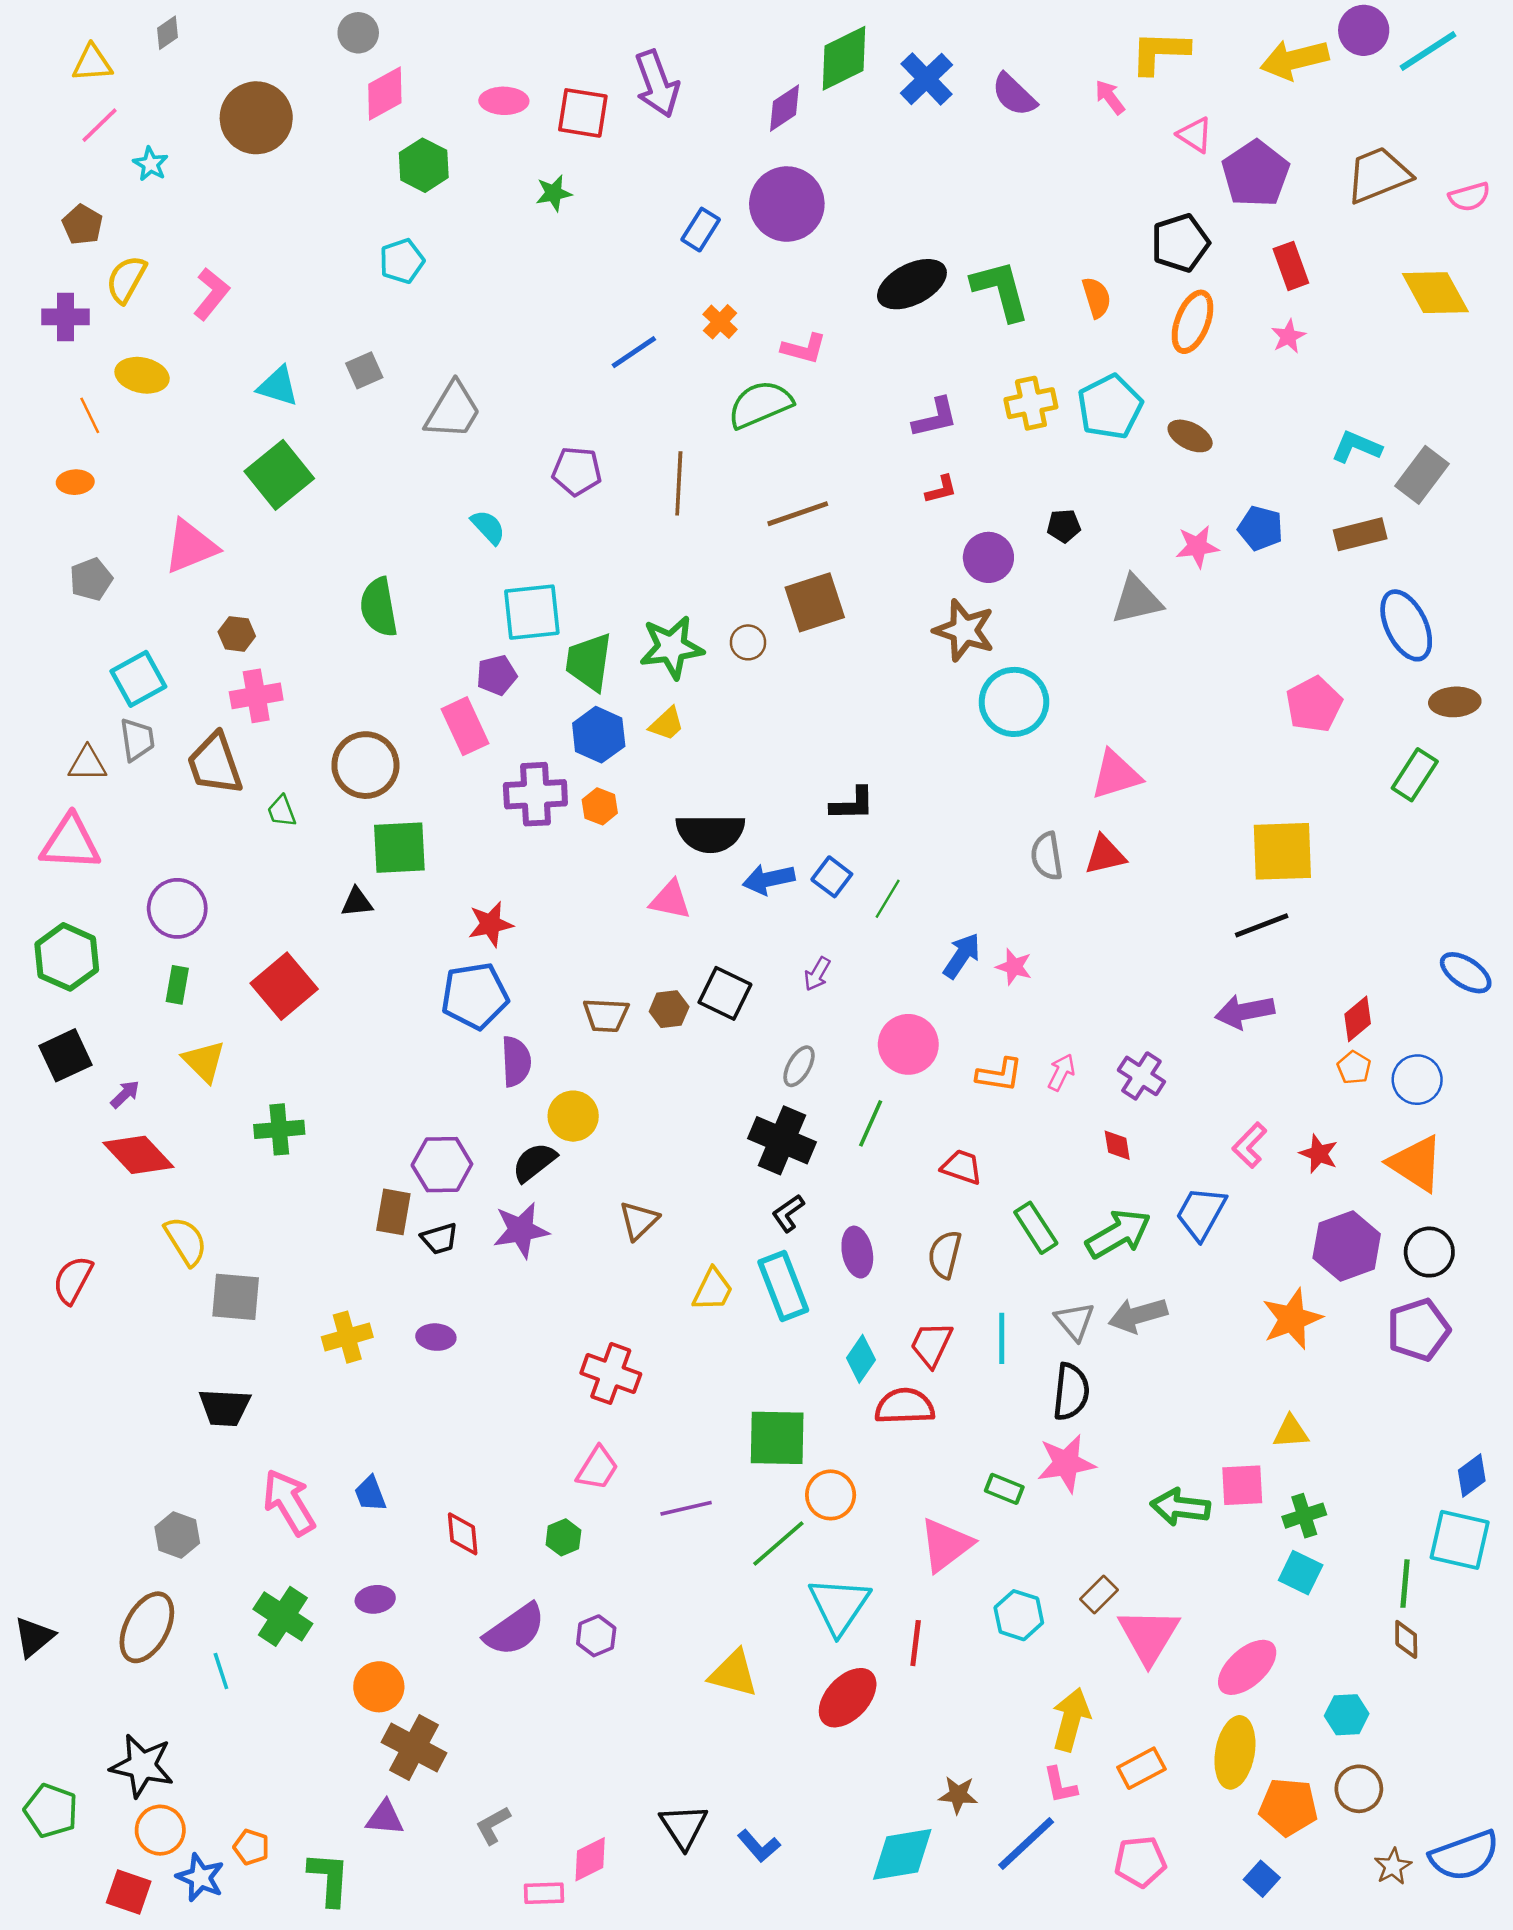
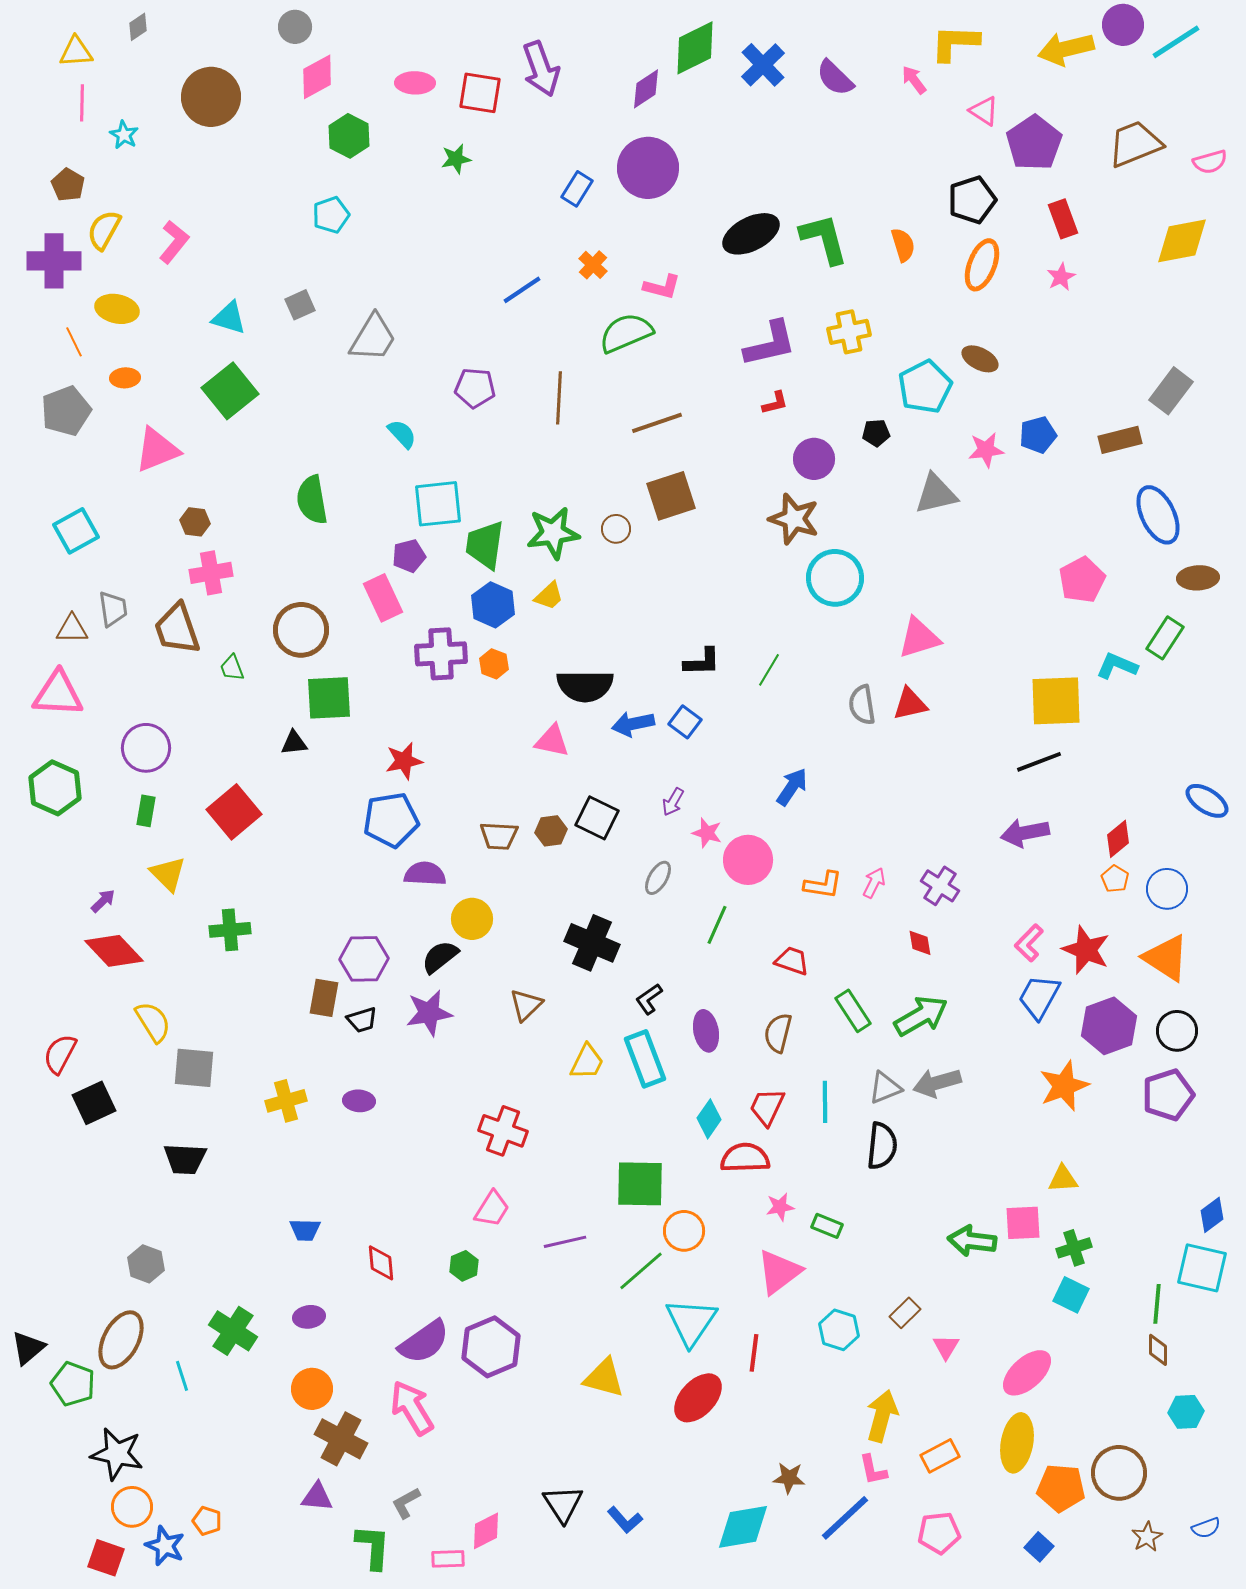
pink line: (100, 125) -> (82, 103), turned -45
yellow diamond: (1435, 293) -> (1182, 241), turned -72
purple cross: (66, 317) -> (54, 261), size x1.4
cyan pentagon: (1110, 407) -> (925, 387), moved
purple L-shape: (935, 418) -> (770, 344), size x1.4
cyan L-shape: (1356, 447) -> (1117, 666), moved
orange ellipse: (75, 482) -> (125, 378), moved
blue pentagon: (1260, 528) -> (1038, 435), turned -30
gray pentagon: (91, 579) -> (66, 411), moved, size x1.4
cyan square: (138, 679) -> (76, 531), moved
green line: (888, 899) -> (769, 670), moved
pink star: (1014, 967) -> (707, 833), moved
black square: (66, 1055) -> (94, 1103), moved
purple semicircle: (516, 1061) -> (425, 874), turned -84
black cross: (782, 1140) -> (592, 943), moved
red star: (1319, 1154) -> (1086, 950), size x1.5
blue trapezoid: (1201, 1213) -> (1039, 997), moved
gray triangle: (1075, 1321) -> (885, 1088), turned 48
pink star: (1066, 1463) -> (780, 1207), moved, size x0.6
blue trapezoid: (370, 1494) -> (305, 1230), turned -68
pink arrow: (289, 1502) -> (412, 1408), moved
purple hexagon: (596, 1636) -> (491, 1347), size x1.8
pink triangle: (1149, 1636) -> (946, 1347), size x0.5
cyan hexagon: (1347, 1715) -> (1186, 1412), moved
brown circle: (1359, 1789) -> (1119, 1473), size x1.4
green pentagon: (51, 1811) -> (73, 1384), moved
blue semicircle: (1464, 1856) -> (1206, 1528), size x0.5
green L-shape: (329, 1879) -> (373, 1547), moved

